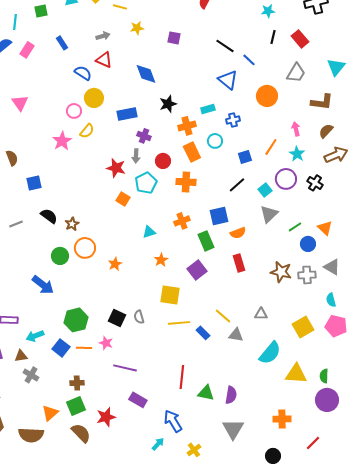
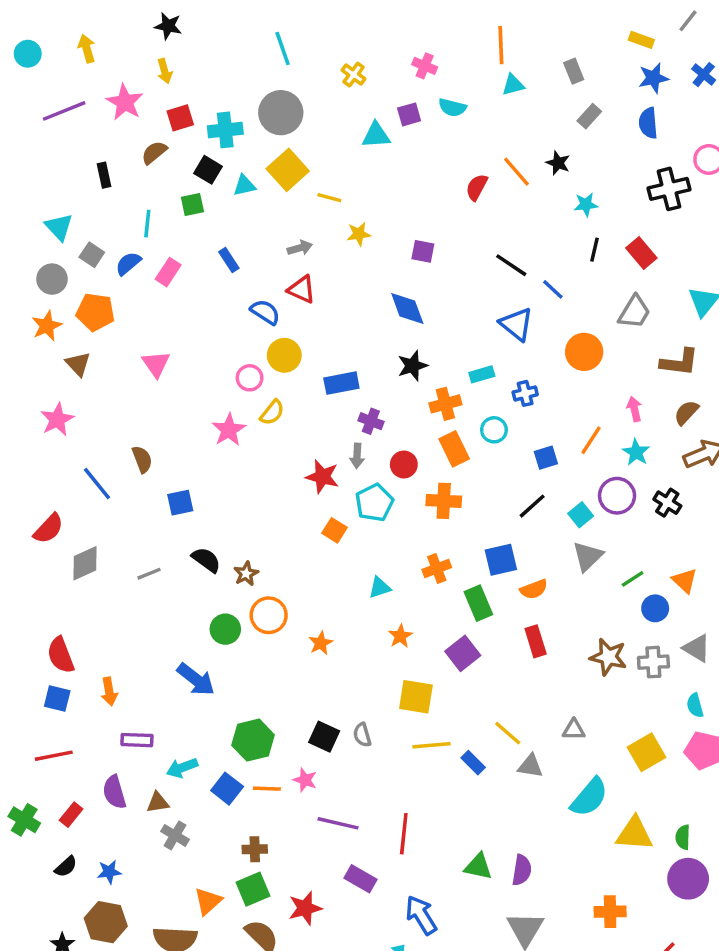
blue diamond: (146, 74) -> (407, 309), moved
red line: (182, 377) -> (404, 834), moved

